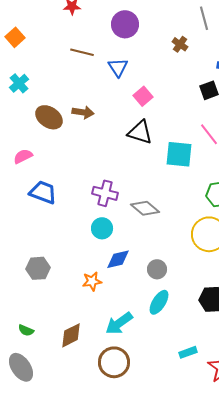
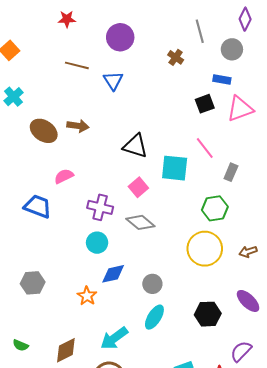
pink square: (143, 96) -> (138, 187), moved
pink semicircle: (23, 156) -> (64, 176), moved
orange star: (92, 281) -> (87, 296), turned -30

